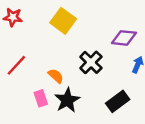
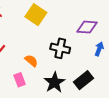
black cross: (91, 62) -> (60, 48), turned -30
black star: (67, 100) -> (55, 82), moved

